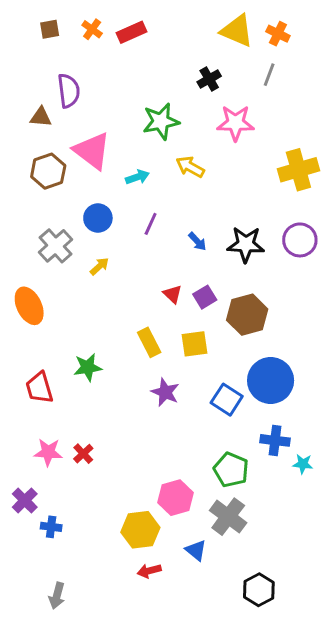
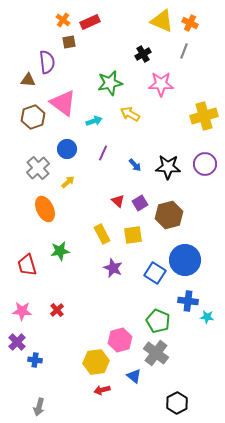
brown square: (50, 29) -> (69, 42), moved
orange ellipse: (29, 306) -> (45, 209), moved
pink star: (48, 452) -> (22, 311), moved

